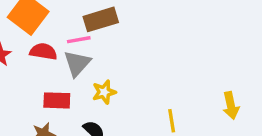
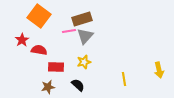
red semicircle: (43, 52) -> (39, 50), moved
gray triangle: (77, 63) -> (85, 36), moved

